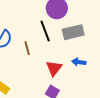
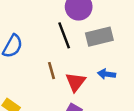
brown line: (27, 48) -> (52, 71), moved

